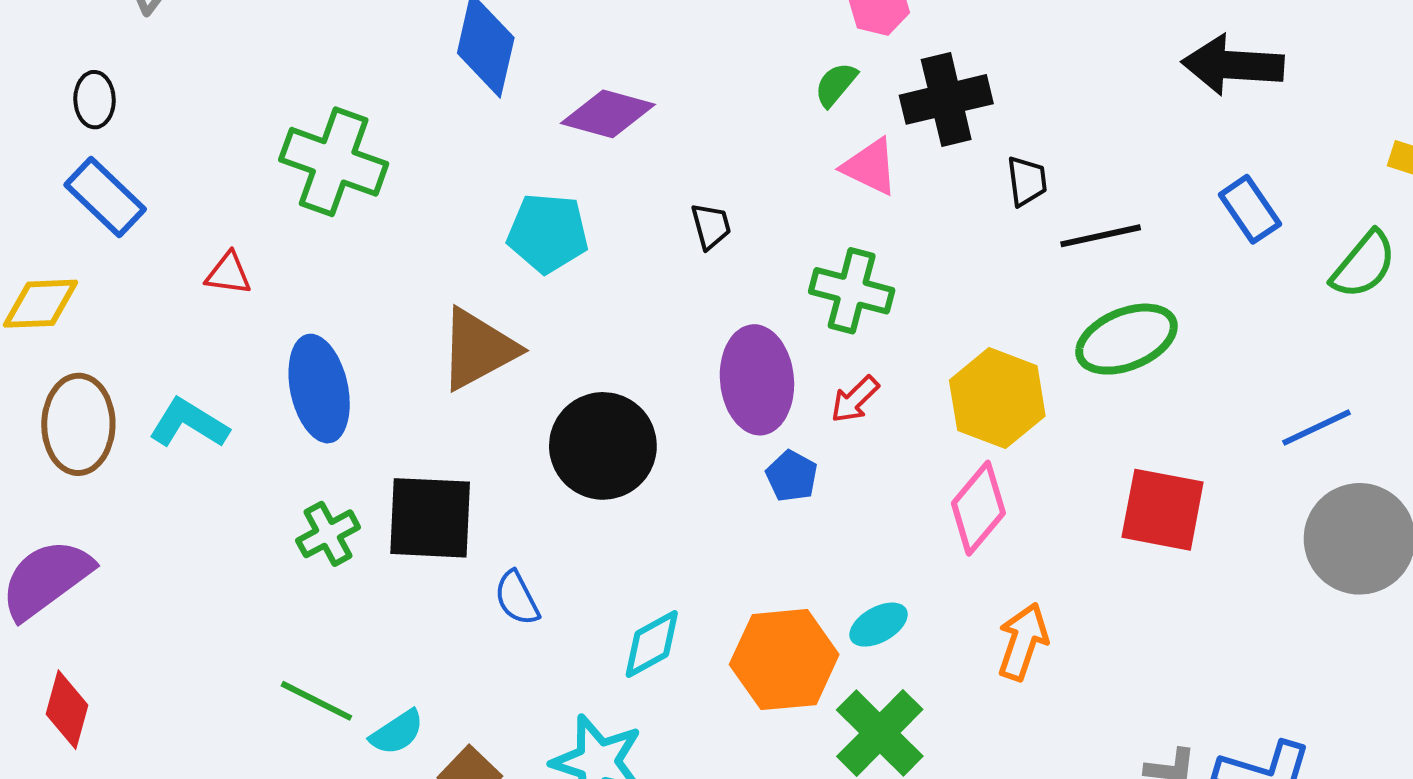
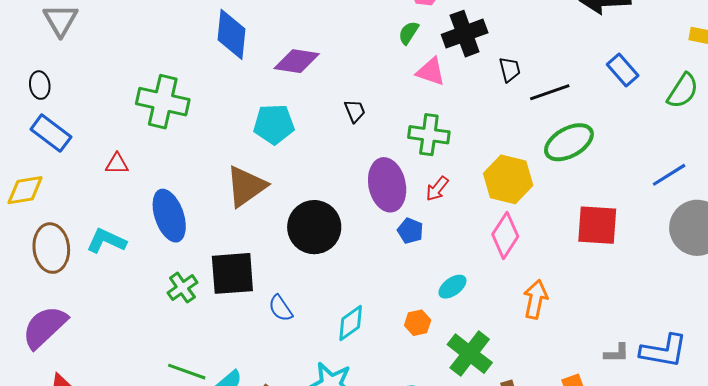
cyan ellipse: (879, 625) -> (452, 287), moved
orange hexagon: (784, 660) -> (418, 323), size x0.5

